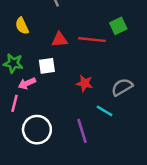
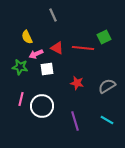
red triangle: (59, 40) -> (57, 48), turned 32
pink arrow: (27, 83) -> (36, 54), moved
cyan line: (104, 111) -> (107, 120), moved
white circle: (37, 130) -> (42, 106), moved

